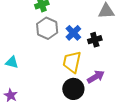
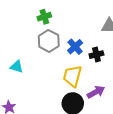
cyan triangle: (12, 62) -> (17, 67), moved

